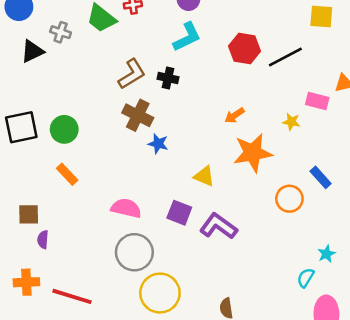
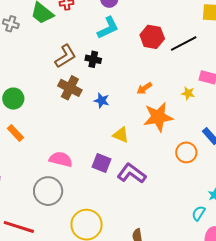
blue star: (158, 144) -> (102, 101), moved
gray circle: (134, 252) -> (48, 191), moved

